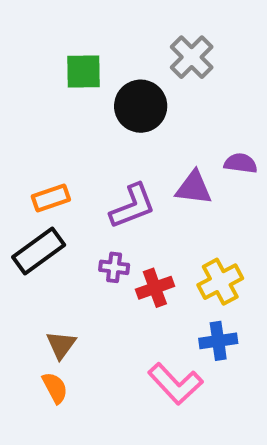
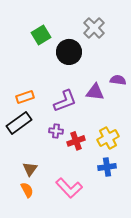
green square: (83, 71) -> (41, 35), turned -30
pink L-shape: (175, 384) -> (69, 188), moved

